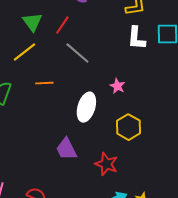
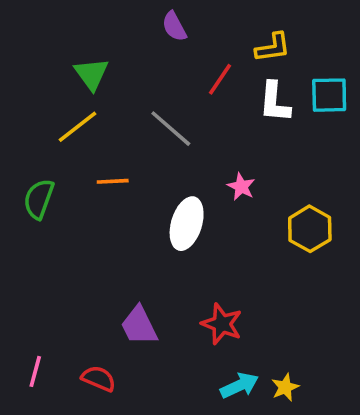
red line: (62, 25) -> (220, 79), moved
yellow hexagon: (128, 127) -> (310, 229), moved
purple trapezoid: (66, 149) -> (139, 326), moved

